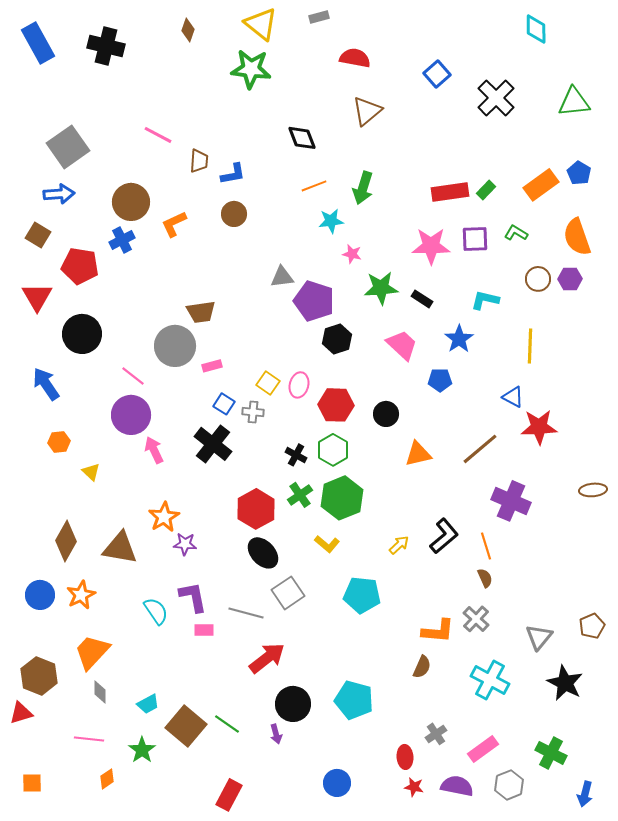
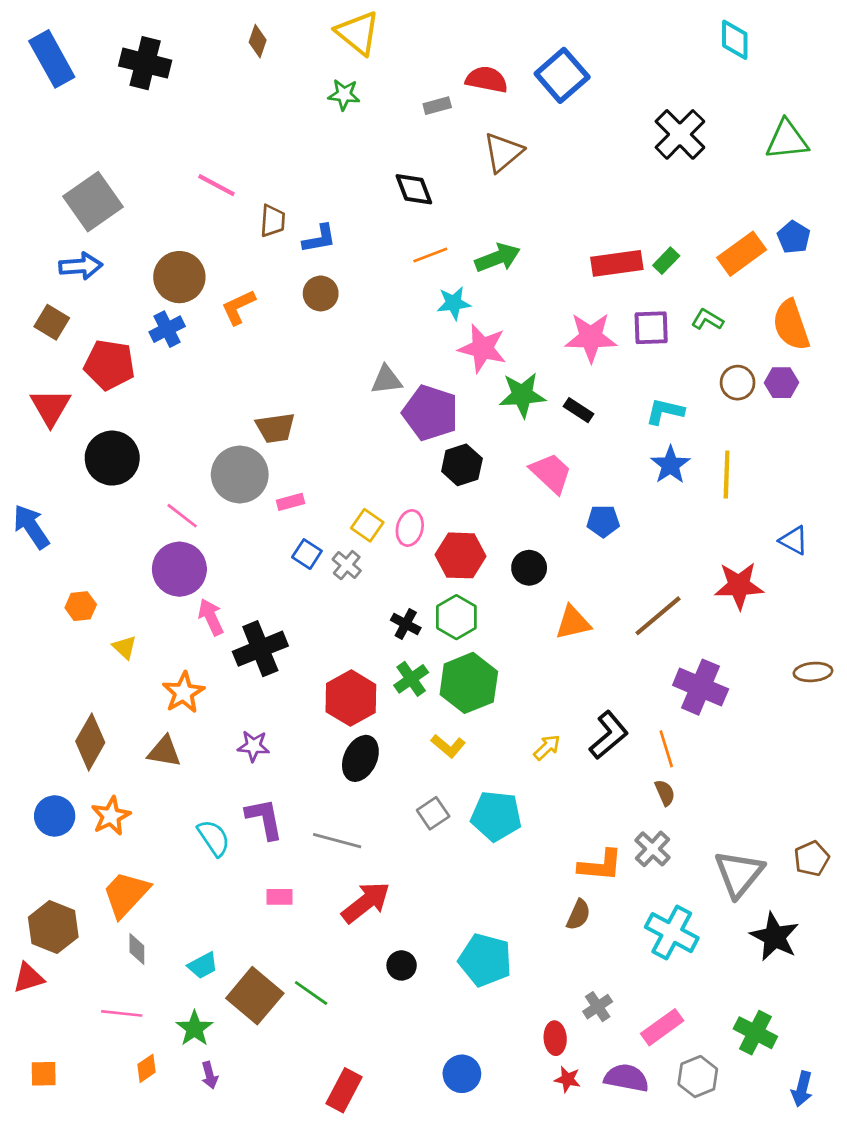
gray rectangle: (319, 17) -> (437, 106), moved
green star: (251, 69) -> (344, 95), size x0.6
blue square: (437, 74) -> (562, 75), moved, size x1.4
green arrow: (363, 188) -> (498, 258), turned -128
pink star: (352, 254) -> (482, 348), size x1.8
blue star: (459, 339) -> (670, 465), moved
blue arrow: (46, 384) -> (31, 527), moved
blue triangle: (513, 397) -> (794, 540), moved
gray cross: (253, 412) -> (347, 565), turned 35
black cross: (213, 444) -> (260, 649), moved, turned 30
orange star: (164, 517) -> (184, 693), moved
brown triangle: (120, 548) -> (164, 752), size x0.7
black ellipse: (263, 553) -> (360, 758), turned 68
gray square: (288, 593) -> (433, 813), moved, size x0.7
pink rectangle: (204, 630) -> (280, 897), moved
gray triangle: (539, 637) -> (739, 874), size x1.4
black circle: (293, 704) -> (402, 965), size x0.6
purple arrow: (276, 734) -> (210, 1075), moved
red rectangle: (229, 795) -> (344, 1090), moved

